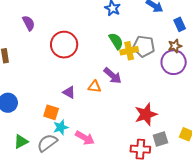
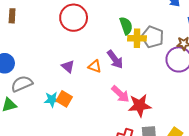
orange square: (51, 112) -> (64, 99), moved
pink arrow: (85, 138) -> (120, 94), moved
gray semicircle: (47, 143) -> (22, 84), moved

